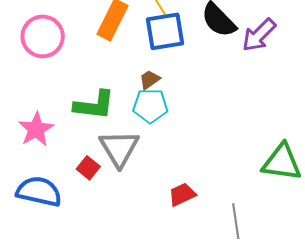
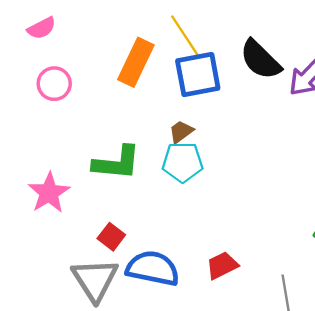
pink circle: (43, 36) -> (54, 84), size x0.7
gray triangle: (119, 148) -> (95, 280), moved
blue semicircle: (39, 191) -> (153, 268), moved

